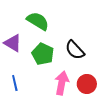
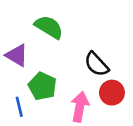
green pentagon: (43, 54) -> (42, 86), moved
red circle: (87, 84) -> (112, 93), moved

